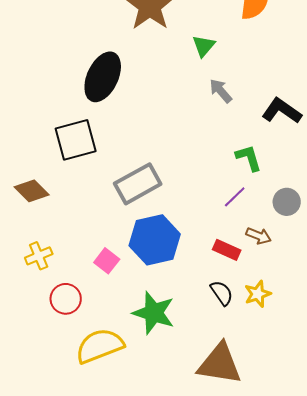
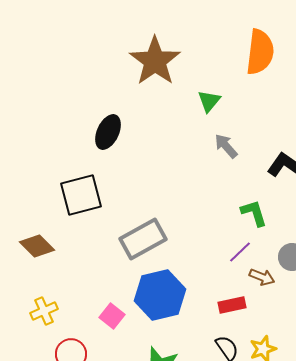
black ellipse: (103, 77) -> (108, 132), size x0.7
brown arrow: (259, 236) -> (262, 277), moved
red rectangle: (227, 250) -> (232, 305), turned -36

